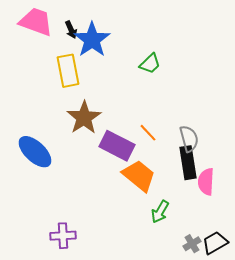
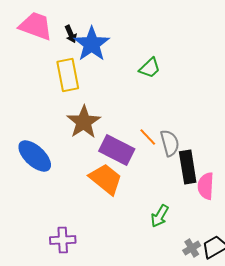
gray semicircle: (189, 139) -> (170, 143), moved
orange trapezoid: (139, 176) -> (106, 179), moved

